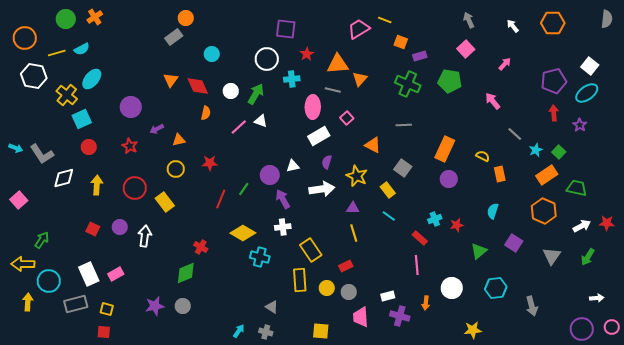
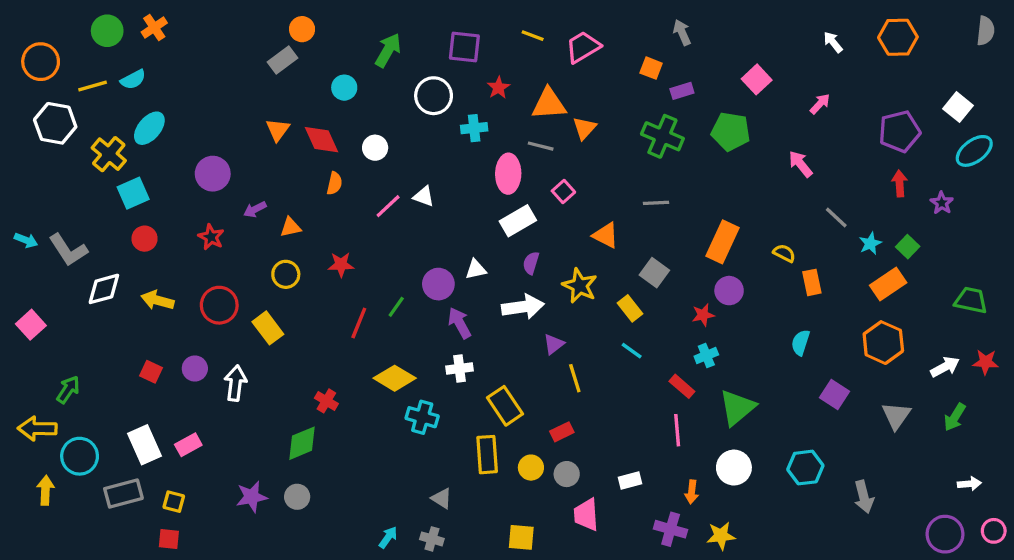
yellow line: (385, 20) -> (533, 36), moved
gray arrow: (469, 20) -> (682, 32), moved
cyan ellipse: (587, 93) -> (974, 151), moved
green arrow: (256, 94) -> (388, 50), moved
yellow arrow: (97, 185) -> (157, 300), turned -78
green trapezoid: (577, 188) -> (971, 300), moved
purple triangle: (353, 208) -> (554, 344), moved, turned -40
red star: (457, 225) -> (703, 315), moved
green triangle: (479, 251) -> (737, 407), moved, size x1.4
purple cross: (400, 316) -> (671, 529), moved
yellow star: (473, 330) -> (721, 536), moved

